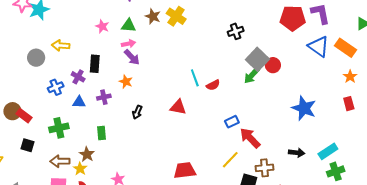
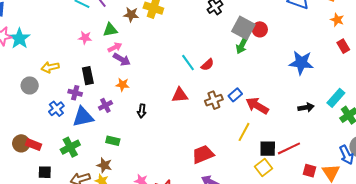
blue triangle: (79, 102) -> (83, 117), size x1.6
green rectangle: (102, 133) -> (113, 141), turned -56
brown cross: (264, 168) -> (214, 100), moved

